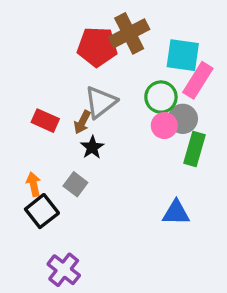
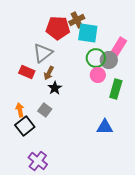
brown cross: (129, 33) -> (77, 20), size x0.7
cyan square: (183, 55) -> (88, 33), moved
gray triangle: (101, 102) -> (43, 53), moved
gray circle: (183, 119) -> (109, 60), moved

